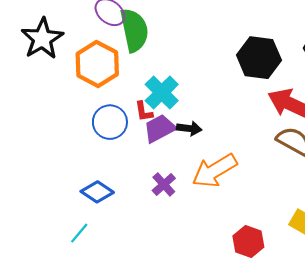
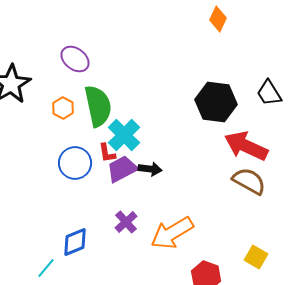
green semicircle: (134, 30) -> (98, 106), moved
orange hexagon: (97, 64) -> (63, 108), size x0.5
orange arrow: (215, 171) -> (172, 233), moved
blue diamond: (97, 192) -> (75, 242), moved, turned -56

